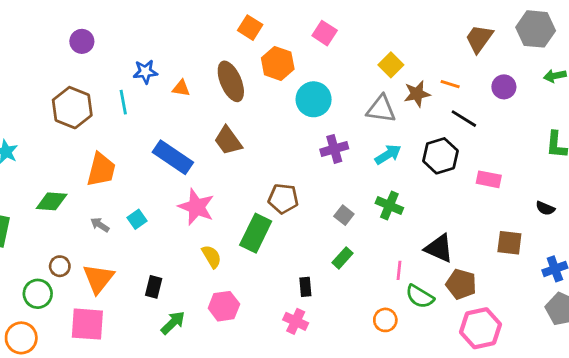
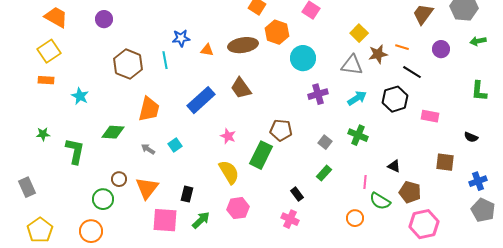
purple circle: (82, 41) -> (104, 19), moved
brown ellipse: (231, 81) -> (243, 45), turned -76
blue rectangle: (173, 157) -> (201, 100), turned -76
pink star: (196, 207) -> (228, 136), moved, size x0.6
black triangle: (439, 248) -> (394, 166), size x0.6
yellow semicircle: (212, 257) -> (229, 172), size x1.4
black rectangle: (305, 287) -> (297, 194), turned -32
pink square: (87, 324) -> (165, 220), moved

